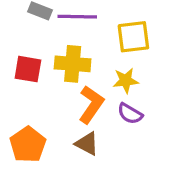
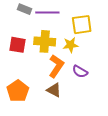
yellow star: (126, 81) -> (71, 45), moved

